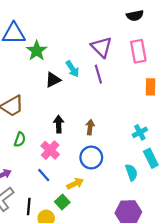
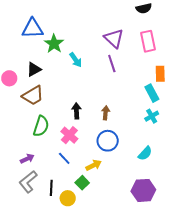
cyan arrow: (72, 69) -> (76, 60), moved
black triangle: (53, 80) -> (34, 69), moved
green semicircle: (20, 139) -> (41, 126), size x1.5
cyan rectangle: (151, 158) -> (152, 93), moved
cyan semicircle: (131, 172) -> (145, 153), turned 63

